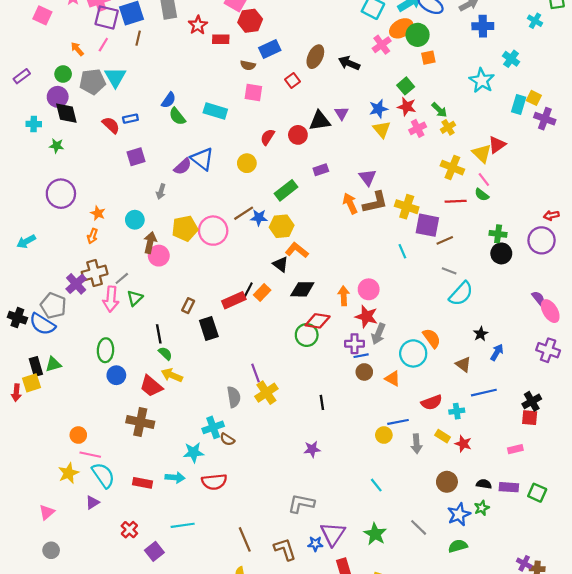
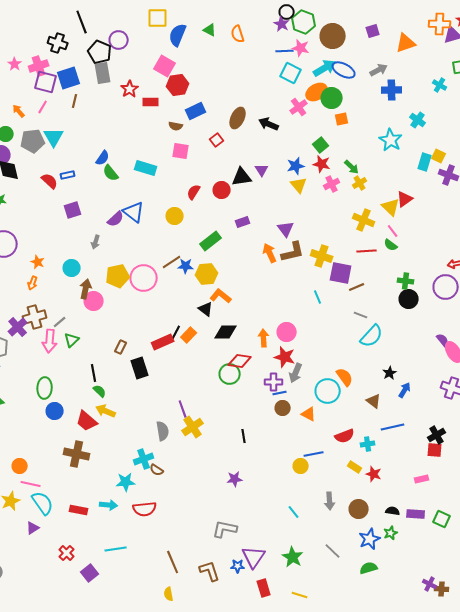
gray arrow: (416, 444) -> (330, 501), moved

